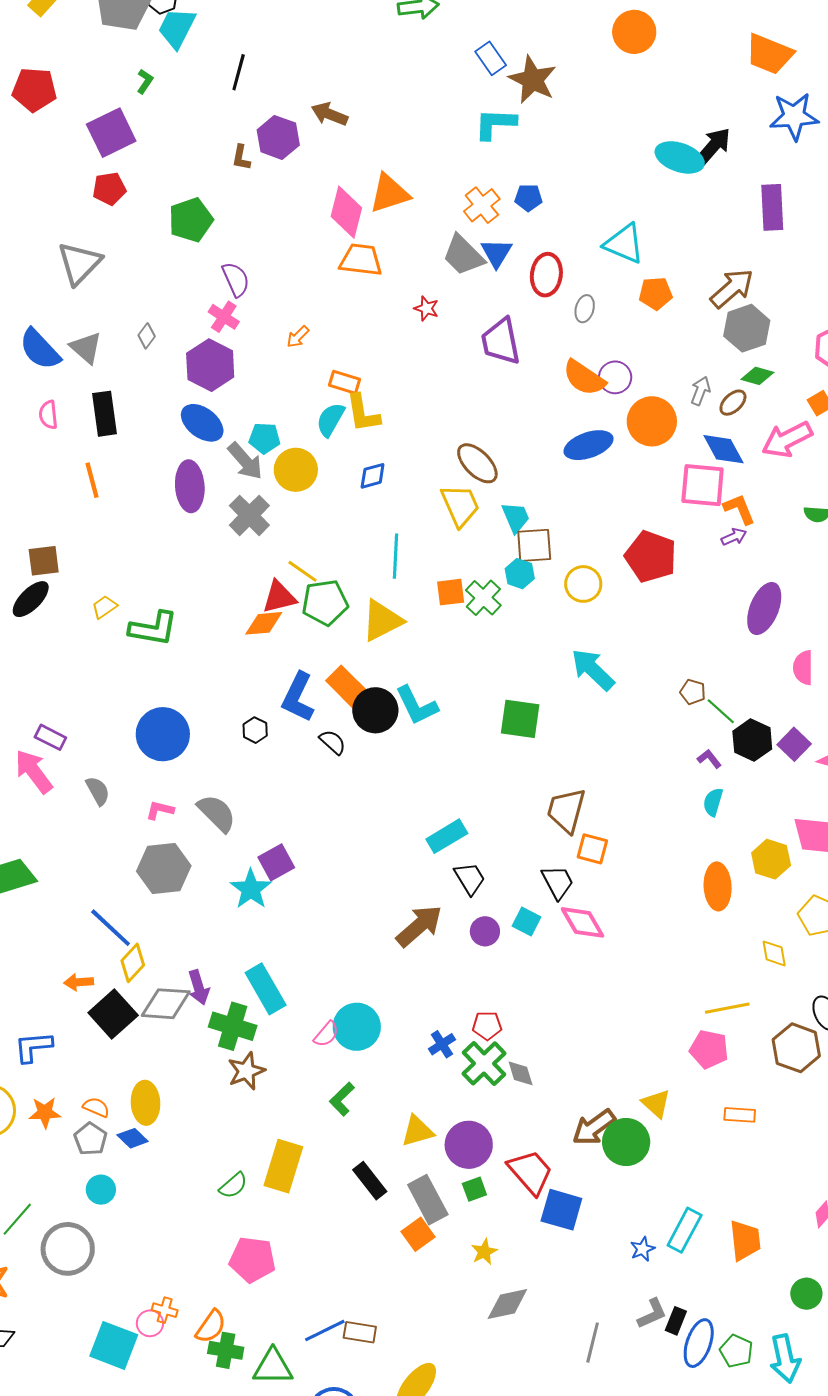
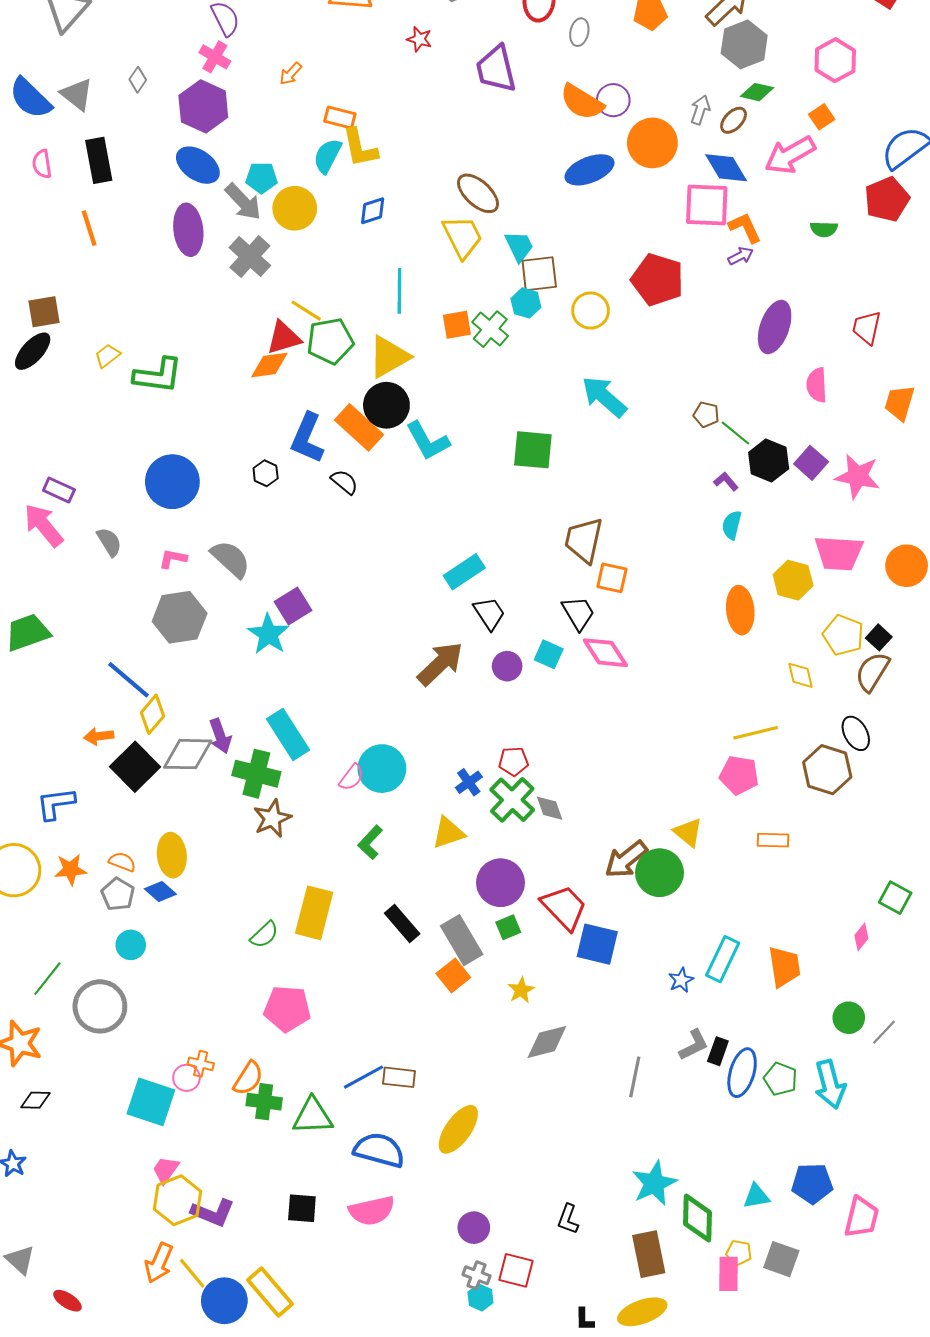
black circle: (375, 710) -> (386, 405), moved
yellow triangle: (417, 1131) -> (448, 833), moved

